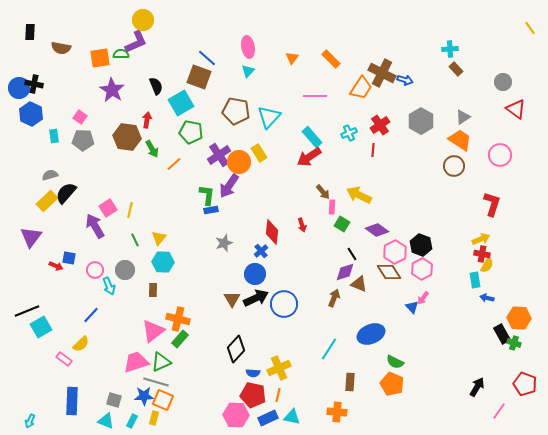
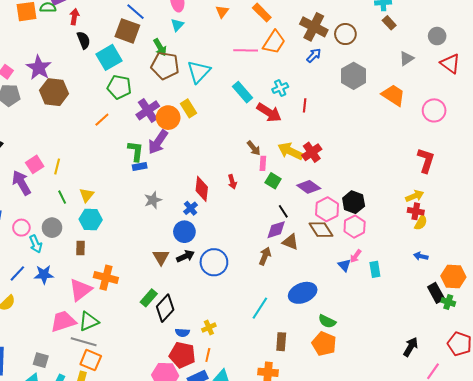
blue arrow: (405, 80) -> (314, 55), moved, turned -63
orange trapezoid: (361, 88) -> (274, 42), moved
purple star: (112, 90) -> (39, 68), moved
gray triangle: (463, 117) -> (407, 58), moved
red arrow: (147, 120) -> (74, 17), moved
red cross: (380, 125) -> (312, 152), moved
green arrow: (152, 149) -> (160, 47), moved
red arrow: (309, 157) -> (269, 112), moved, turned -115
brown circle: (454, 166) -> (345, 34), moved
cyan rectangle: (475, 280) -> (375, 269), moved
black arrow: (256, 298) -> (185, 256), size x0.7
green rectangle: (180, 339) -> (149, 298), moved
yellow cross: (279, 368) -> (209, 327), size x0.6
blue star: (144, 396) -> (44, 274), moved

